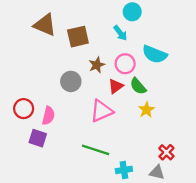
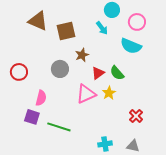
pink circle: (125, 64) -> (137, 22), moved
red circle: (24, 109) -> (19, 72), moved
yellow star: (146, 110) -> (109, 93), moved
green line: (96, 150) -> (59, 127), moved
red cross: (166, 152) -> (136, 116), moved

